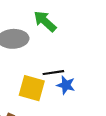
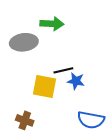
green arrow: (45, 21) -> (52, 24), turned 145

